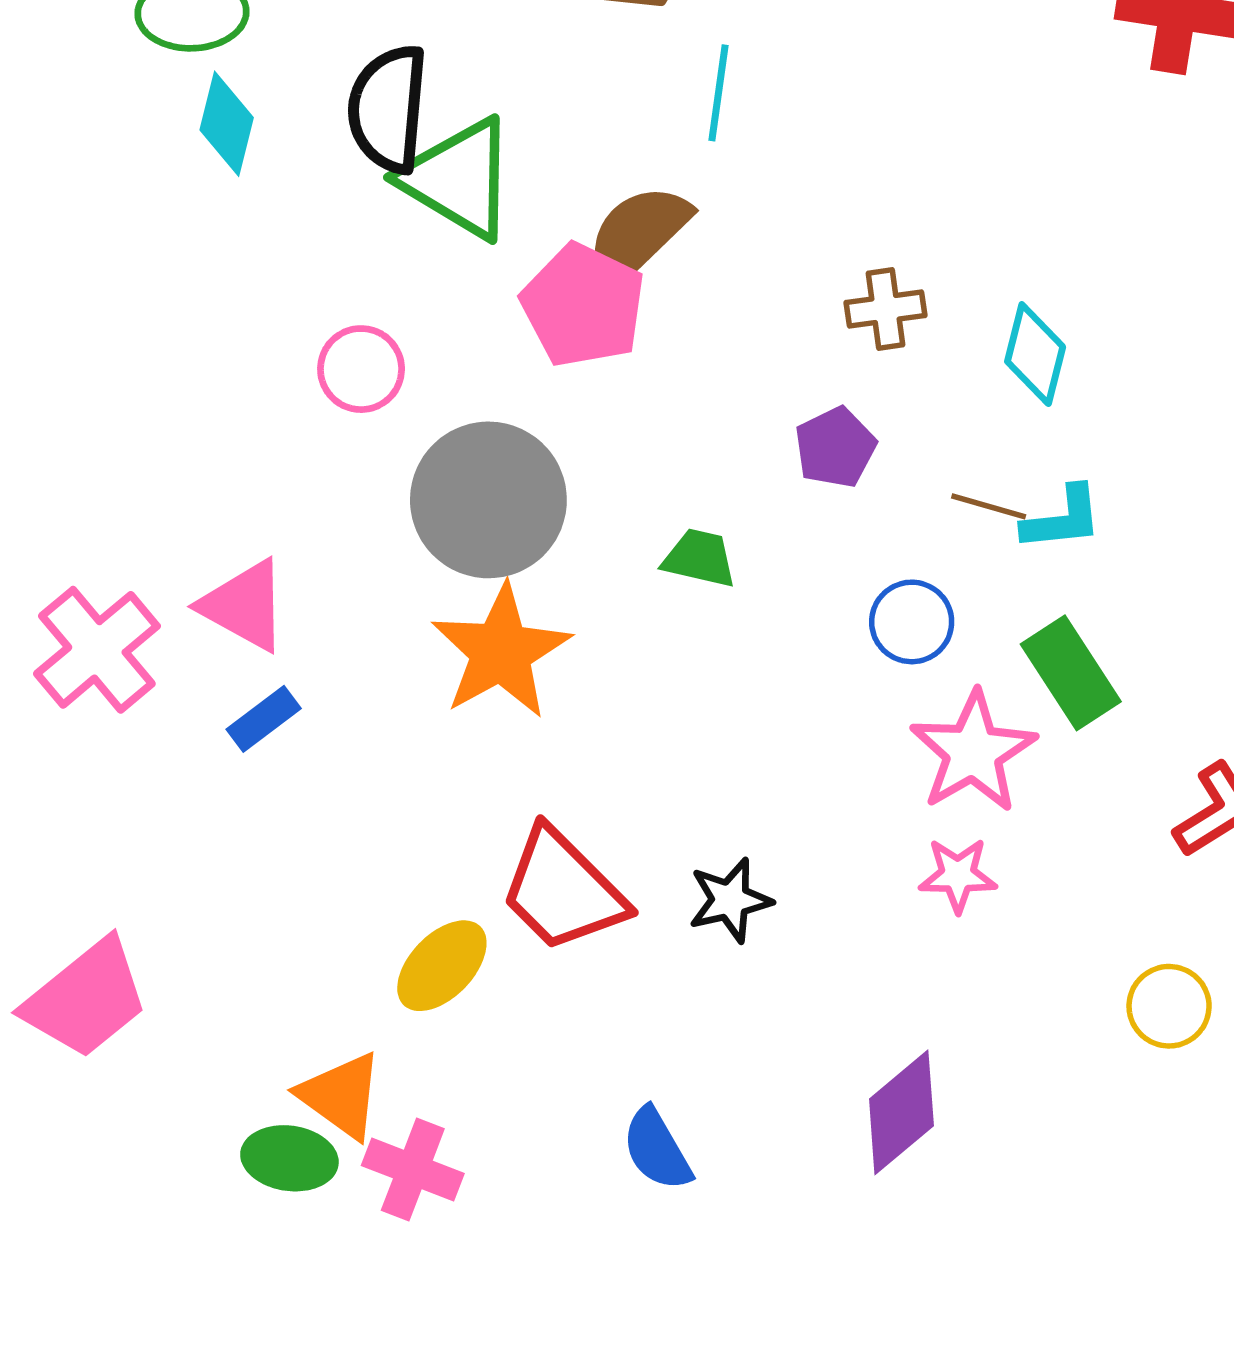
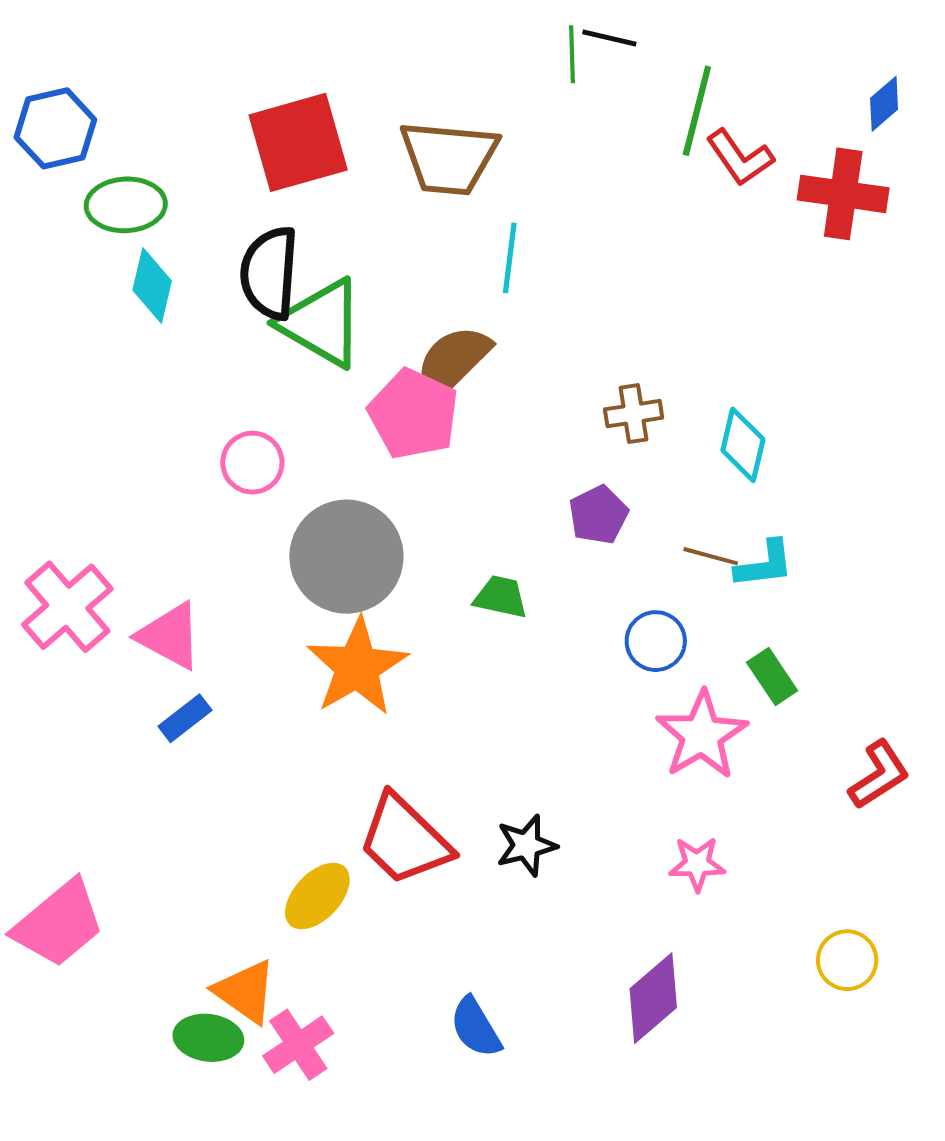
pink cross: (97, 650) -> (67, 607), moved
green rectangle: (1071, 673) -> (772, 677), size x0.7
pink star: (958, 875) -> (697, 864), moved
yellow circle: (1169, 1006) -> (847, 960), moved
pink cross: (413, 1169) -> (298, 1045), turned 36

